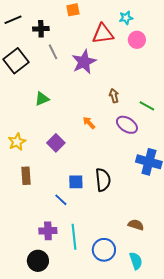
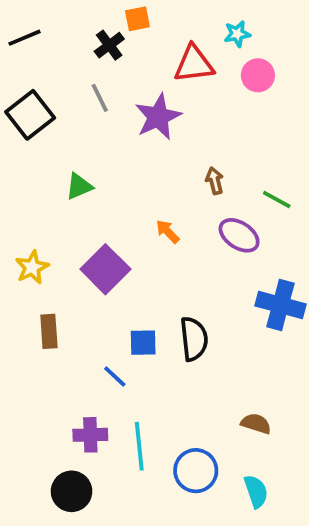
black cross: (41, 29) -> (109, 45), moved, turned -35
purple square: (56, 143) -> (105, 269), size x1.4

